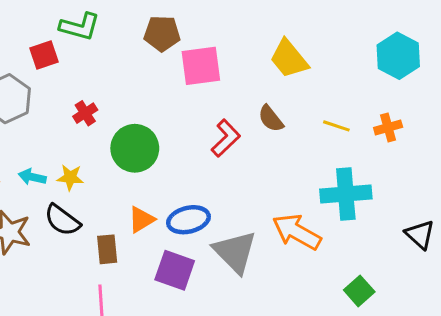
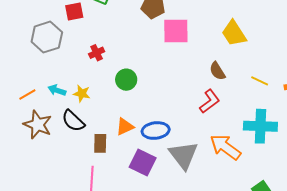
red L-shape: (226, 138) -> (210, 101), moved
green circle: (135, 148) -> (126, 80), size x0.7

